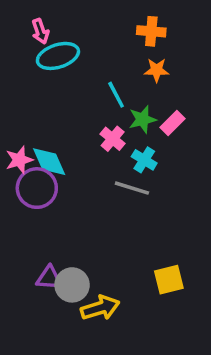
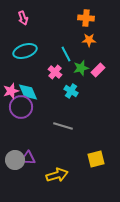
cyan ellipse: (58, 56) -> (25, 51), moved
pink cross: (113, 139) -> (55, 72), moved
cyan cross: (144, 160) -> (71, 91), moved
gray line: (132, 188) -> (63, 126), moved
gray circle: (72, 285) -> (15, 160), moved

